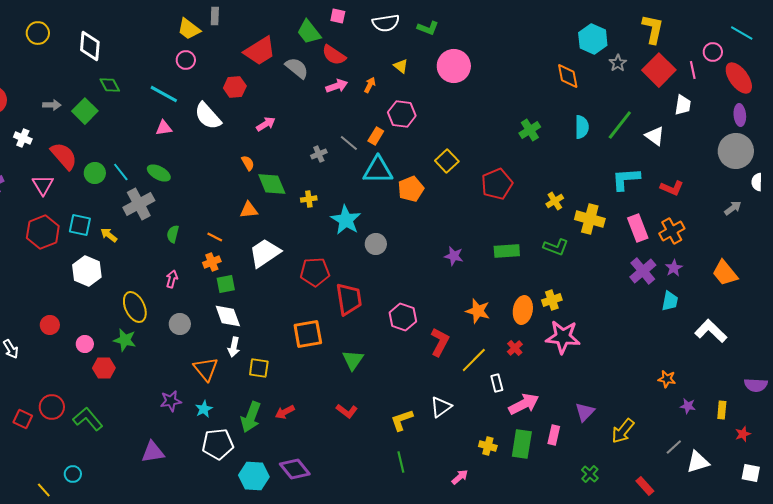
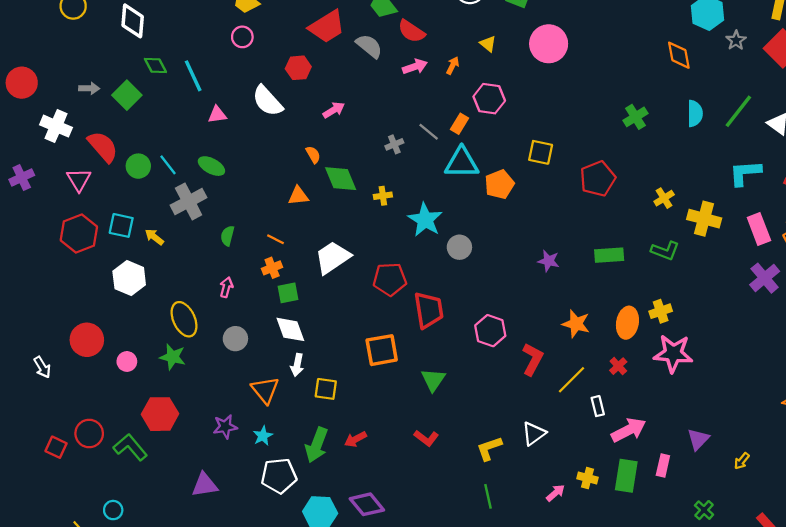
cyan line: (164, 94) -> (193, 76), moved, turned 36
white cross: (23, 138) -> (56, 126), size x1.5
yellow square: (447, 161) -> (541, 152), turned -35
orange triangle: (249, 210) -> (298, 196), moved
red circle: (50, 325) -> (87, 340), size x1.5
red hexagon: (104, 368) -> (160, 414), moved, size x1.4
yellow arrow: (623, 431) -> (742, 461), size x0.6
pink arrow: (460, 477) -> (555, 493), moved

